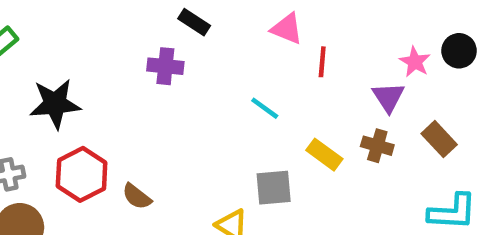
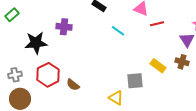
red line: (322, 62) -> (157, 24), turned 72
purple cross: (165, 66) -> (64, 27), moved
cyan line: (265, 108) -> (118, 31), moved

